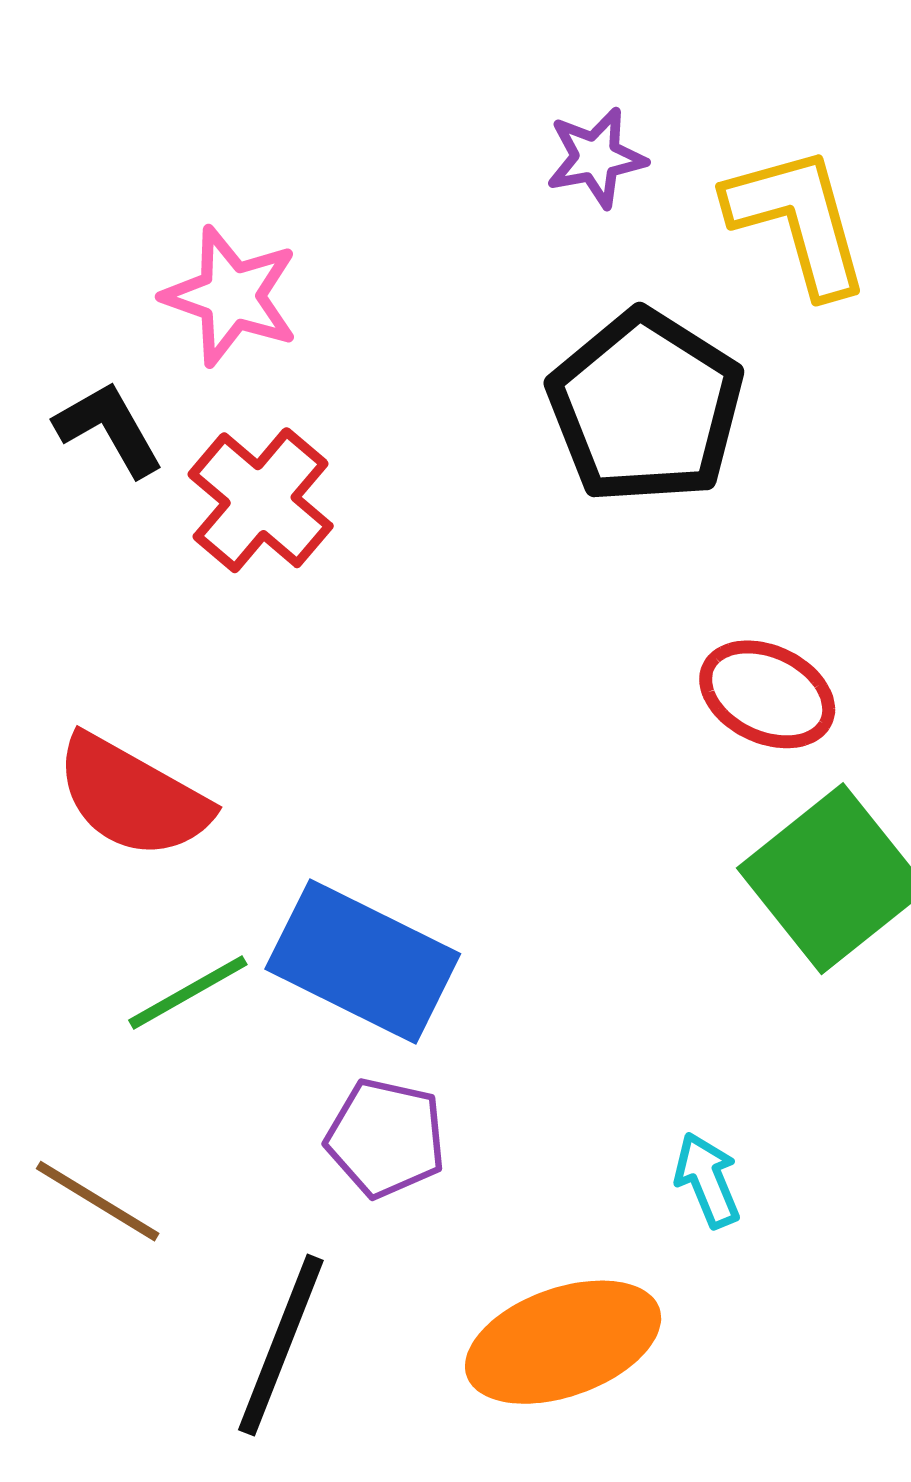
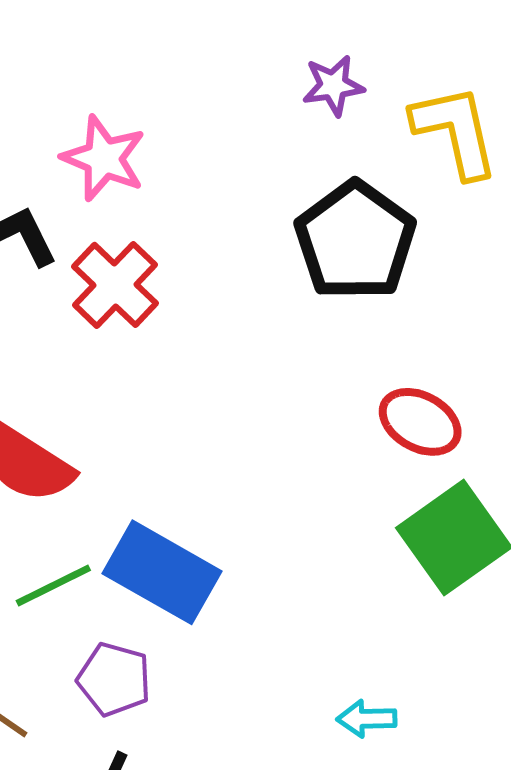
purple pentagon: (386, 1138) -> (114, 679), moved
cyan arrow: (707, 1180) -> (367, 719), turned -72

